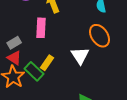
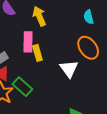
yellow rectangle: (47, 63) -> (37, 53), moved, turned -49

